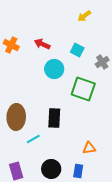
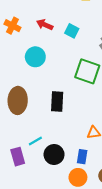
cyan square: (77, 50) -> (72, 31), moved
cyan circle: (54, 69) -> (35, 57), moved
cyan line: (33, 139) -> (35, 141), moved

